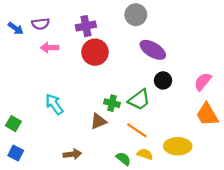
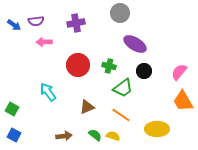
red circle: (95, 52) -> (78, 65), moved
green cross: (112, 103) -> (109, 66), moved
yellow semicircle: (145, 154) -> (113, 136), moved
green semicircle: (123, 159) -> (95, 135), moved

